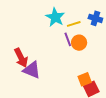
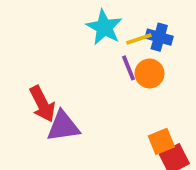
blue cross: (95, 18) -> (159, 37), moved
purple triangle: (32, 70) -> (63, 126), turned -30

